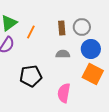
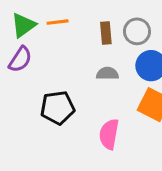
orange line: (31, 32) -> (58, 22), moved, turned 56

